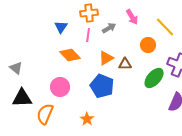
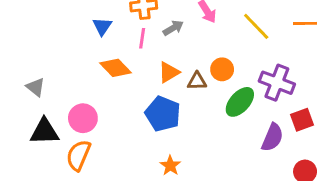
orange circle: (148, 45) -> (222, 69), moved
pink circle: (60, 87) -> (83, 118), moved
orange star: (87, 119) -> (170, 166), moved

